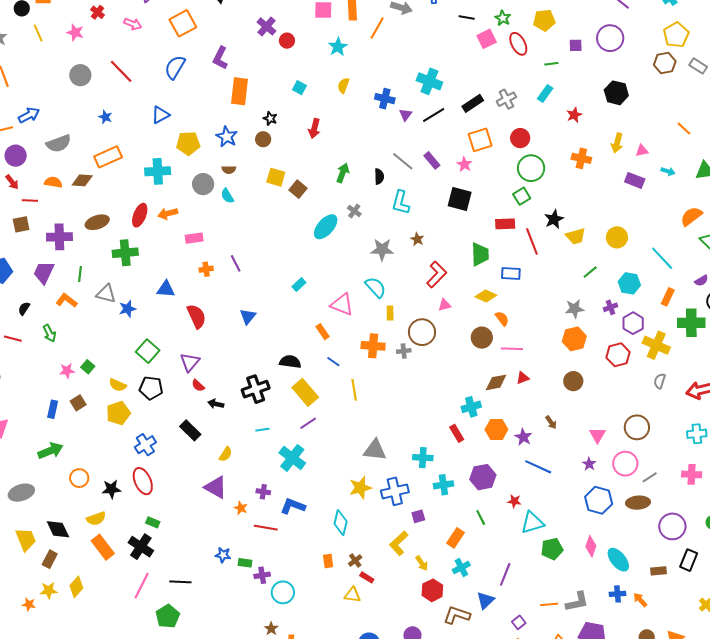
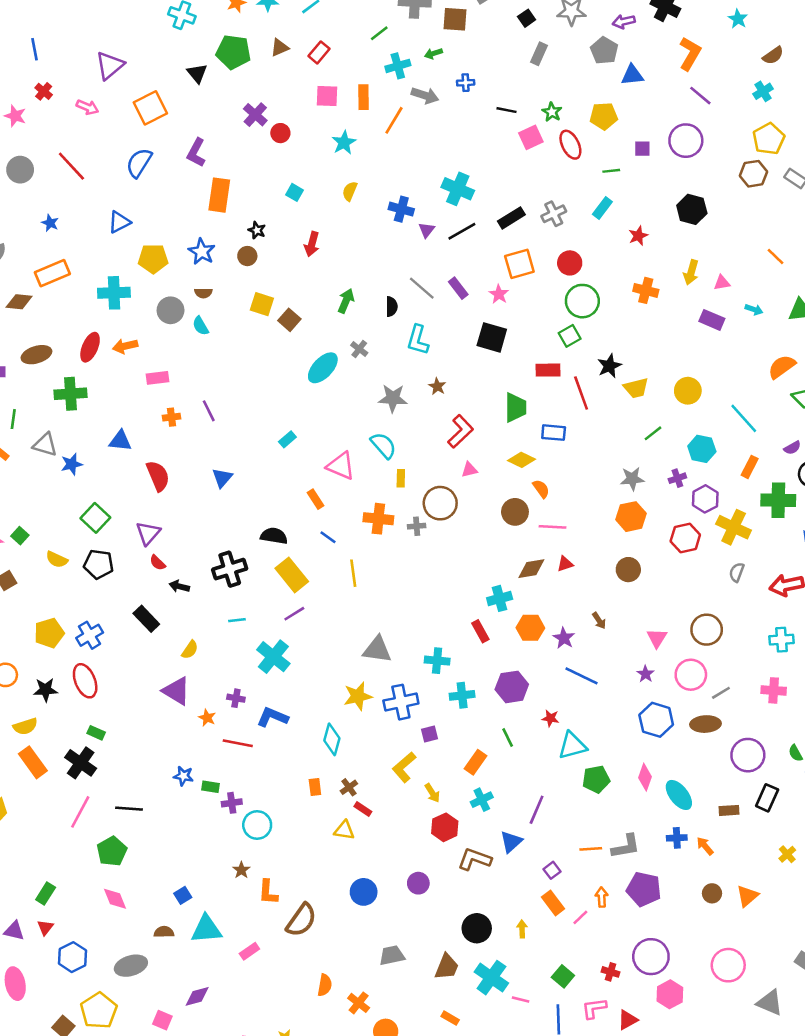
yellow pentagon: (118, 413) -> (49, 633), moved

